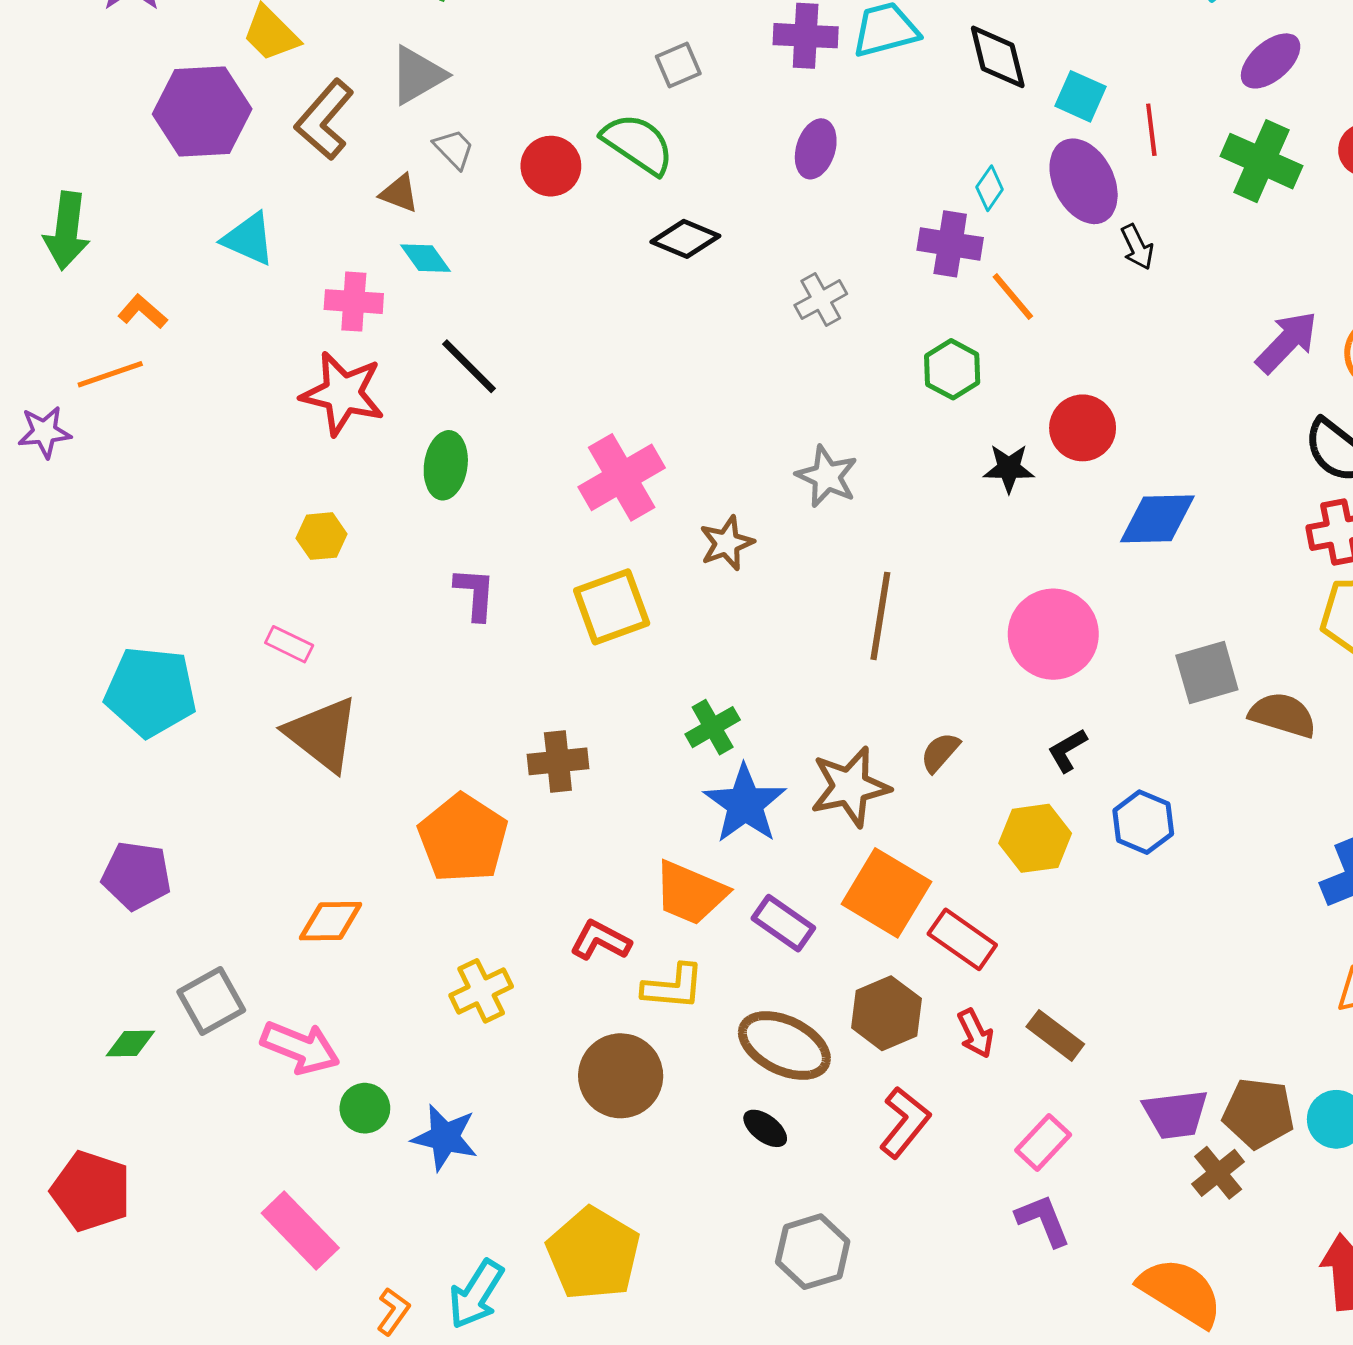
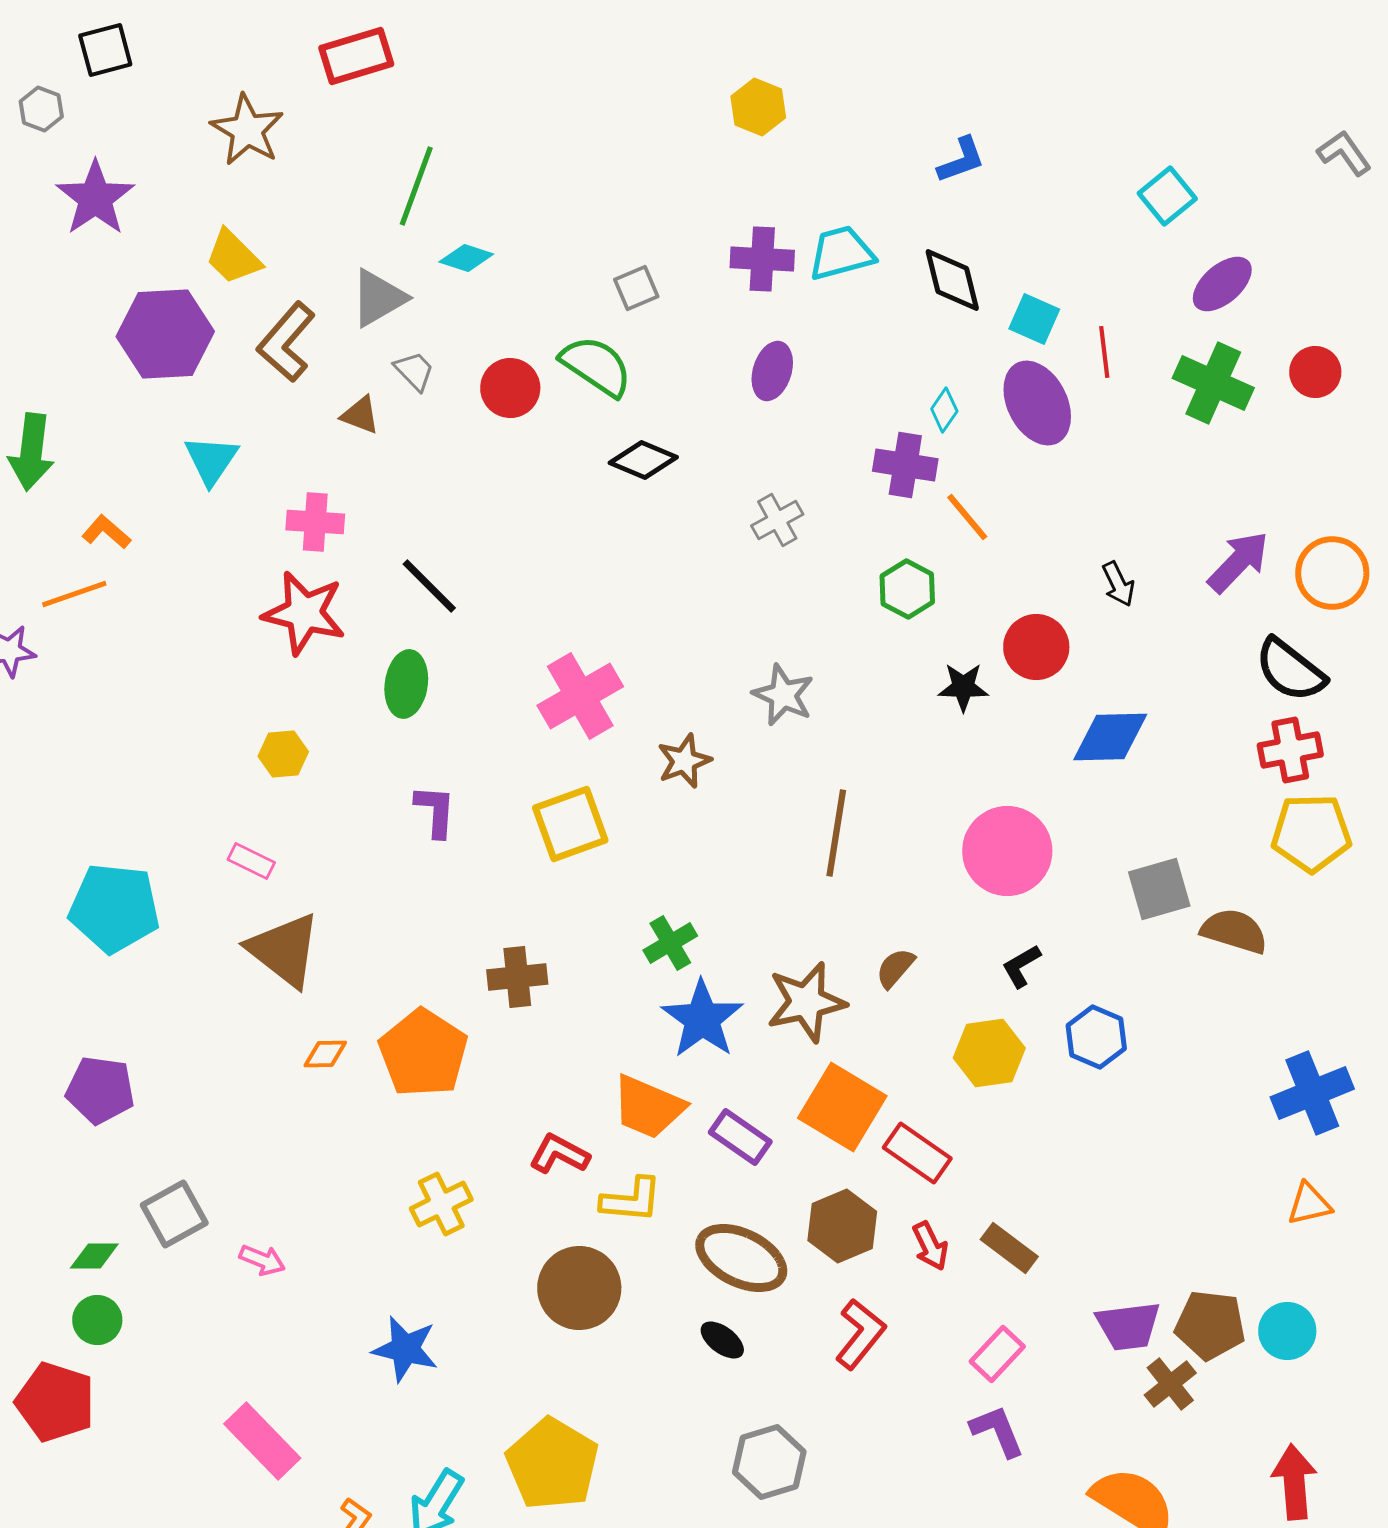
cyan triangle: (249, 239) -> (211, 460), turned 40
black arrow: (1137, 247) -> (1118, 584), moved
cyan diamond: (426, 258) -> (466, 258), moved, turned -36
orange diamond: (331, 921) -> (325, 1054), moved, size x0.7
pink arrow: (300, 1048) -> (262, 1260), size x0.6
green circle: (365, 1108) -> (97, 1320), moved

